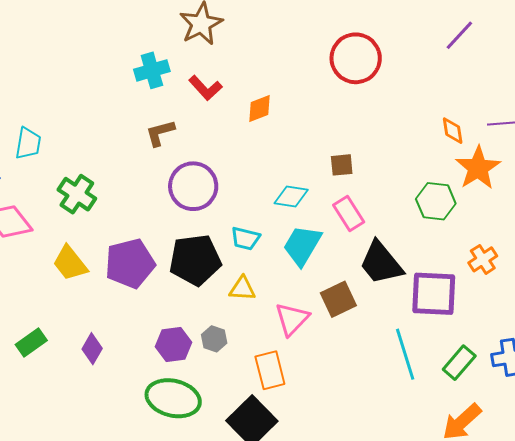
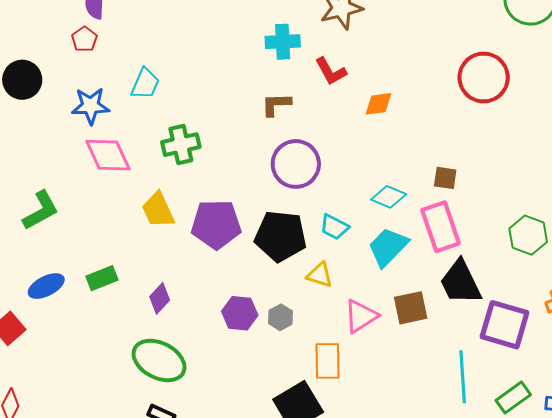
green cross: (77, 194) -> (181, 145), turned 30
pink rectangle: (349, 213) -> (441, 227), size x1.4
green ellipse: (173, 398) -> (159, 360), moved

